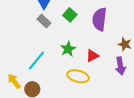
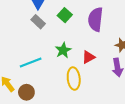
cyan line: (36, 61) -> (31, 63), turned 30
yellow ellipse: (78, 76) -> (74, 78), turned 70

